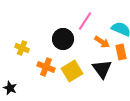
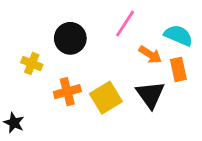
black circle: (63, 39) -> (70, 38), moved
orange cross: (46, 67) -> (67, 92), turned -36

